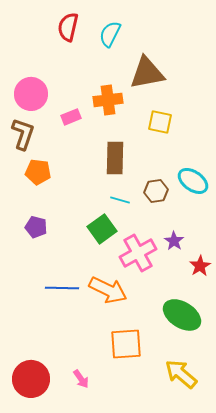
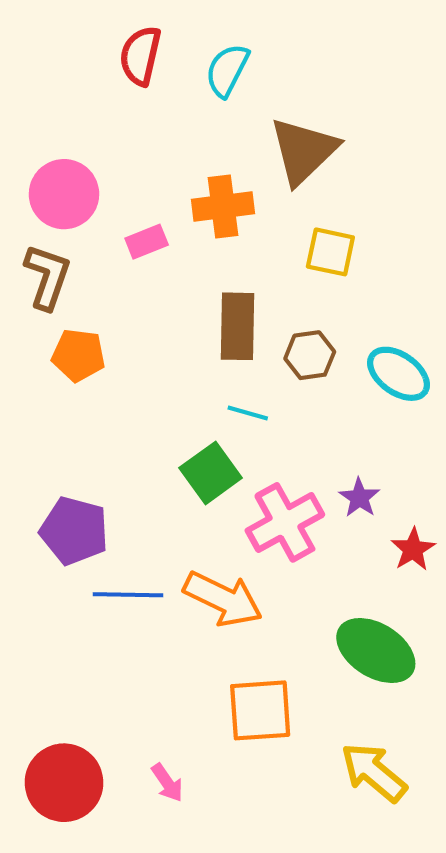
brown triangle: (147, 73) -> (304, 151), turned -33
brown hexagon: (156, 191) -> (310, 355), moved
purple pentagon: (36, 227) -> (74, 531), moved, size x1.5

